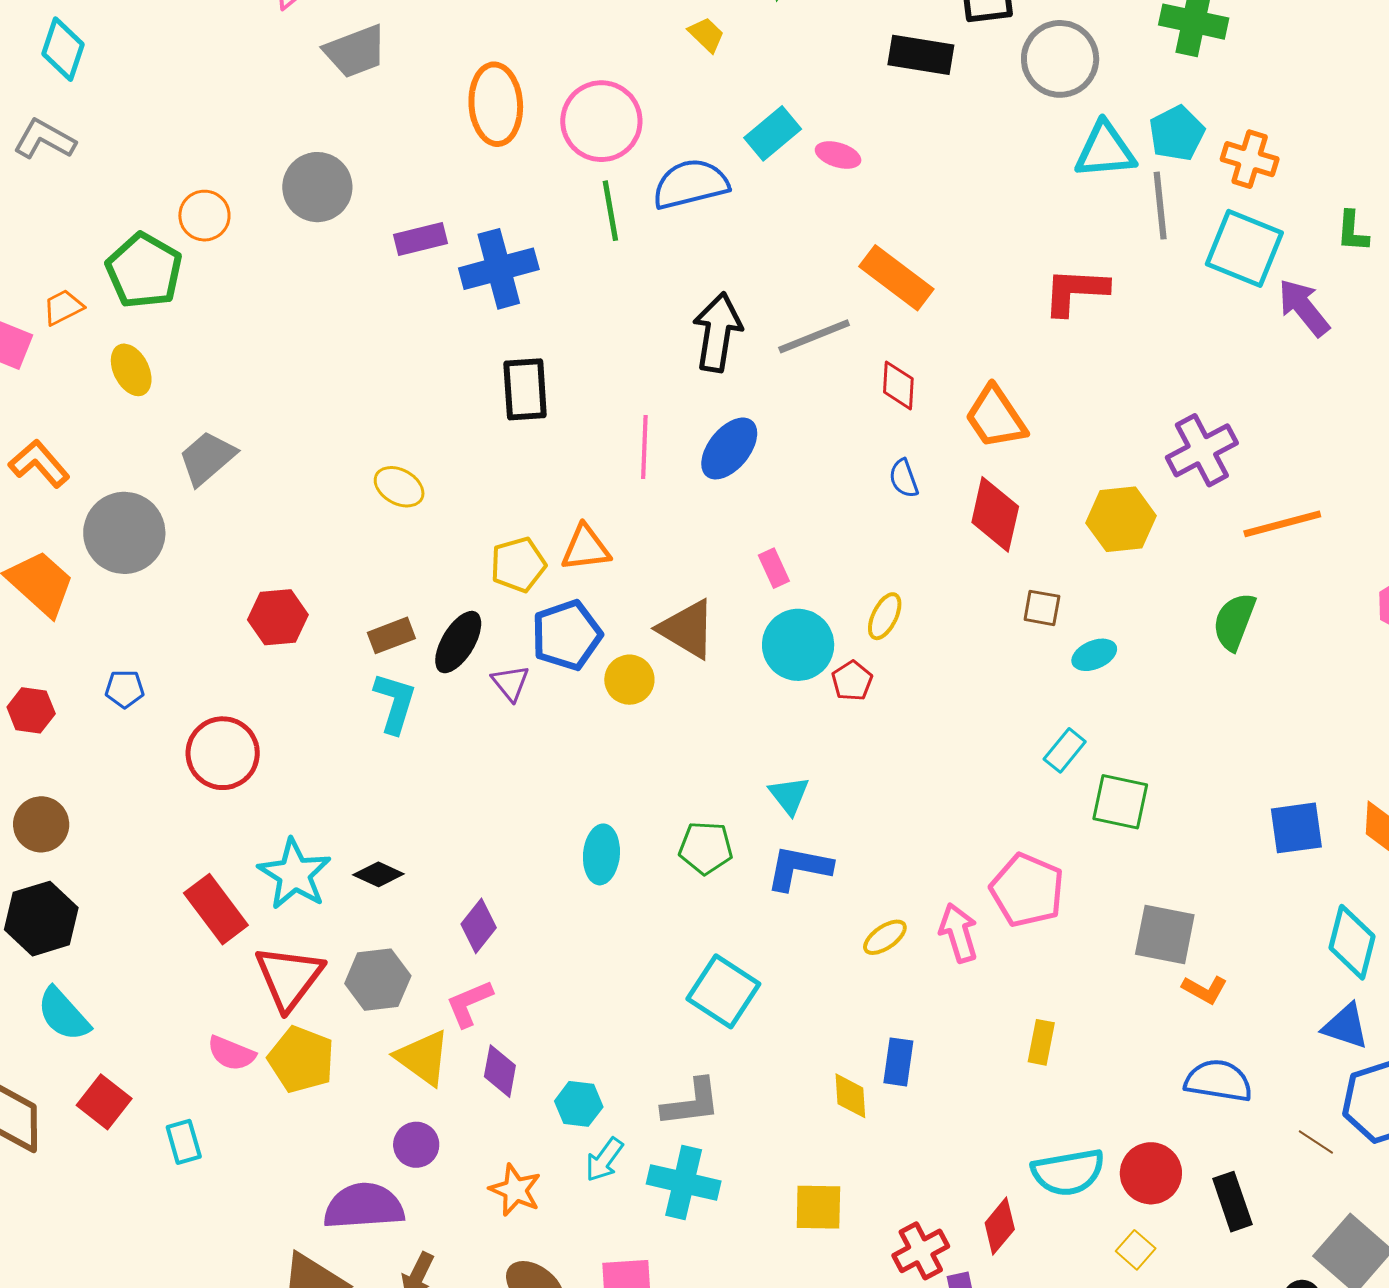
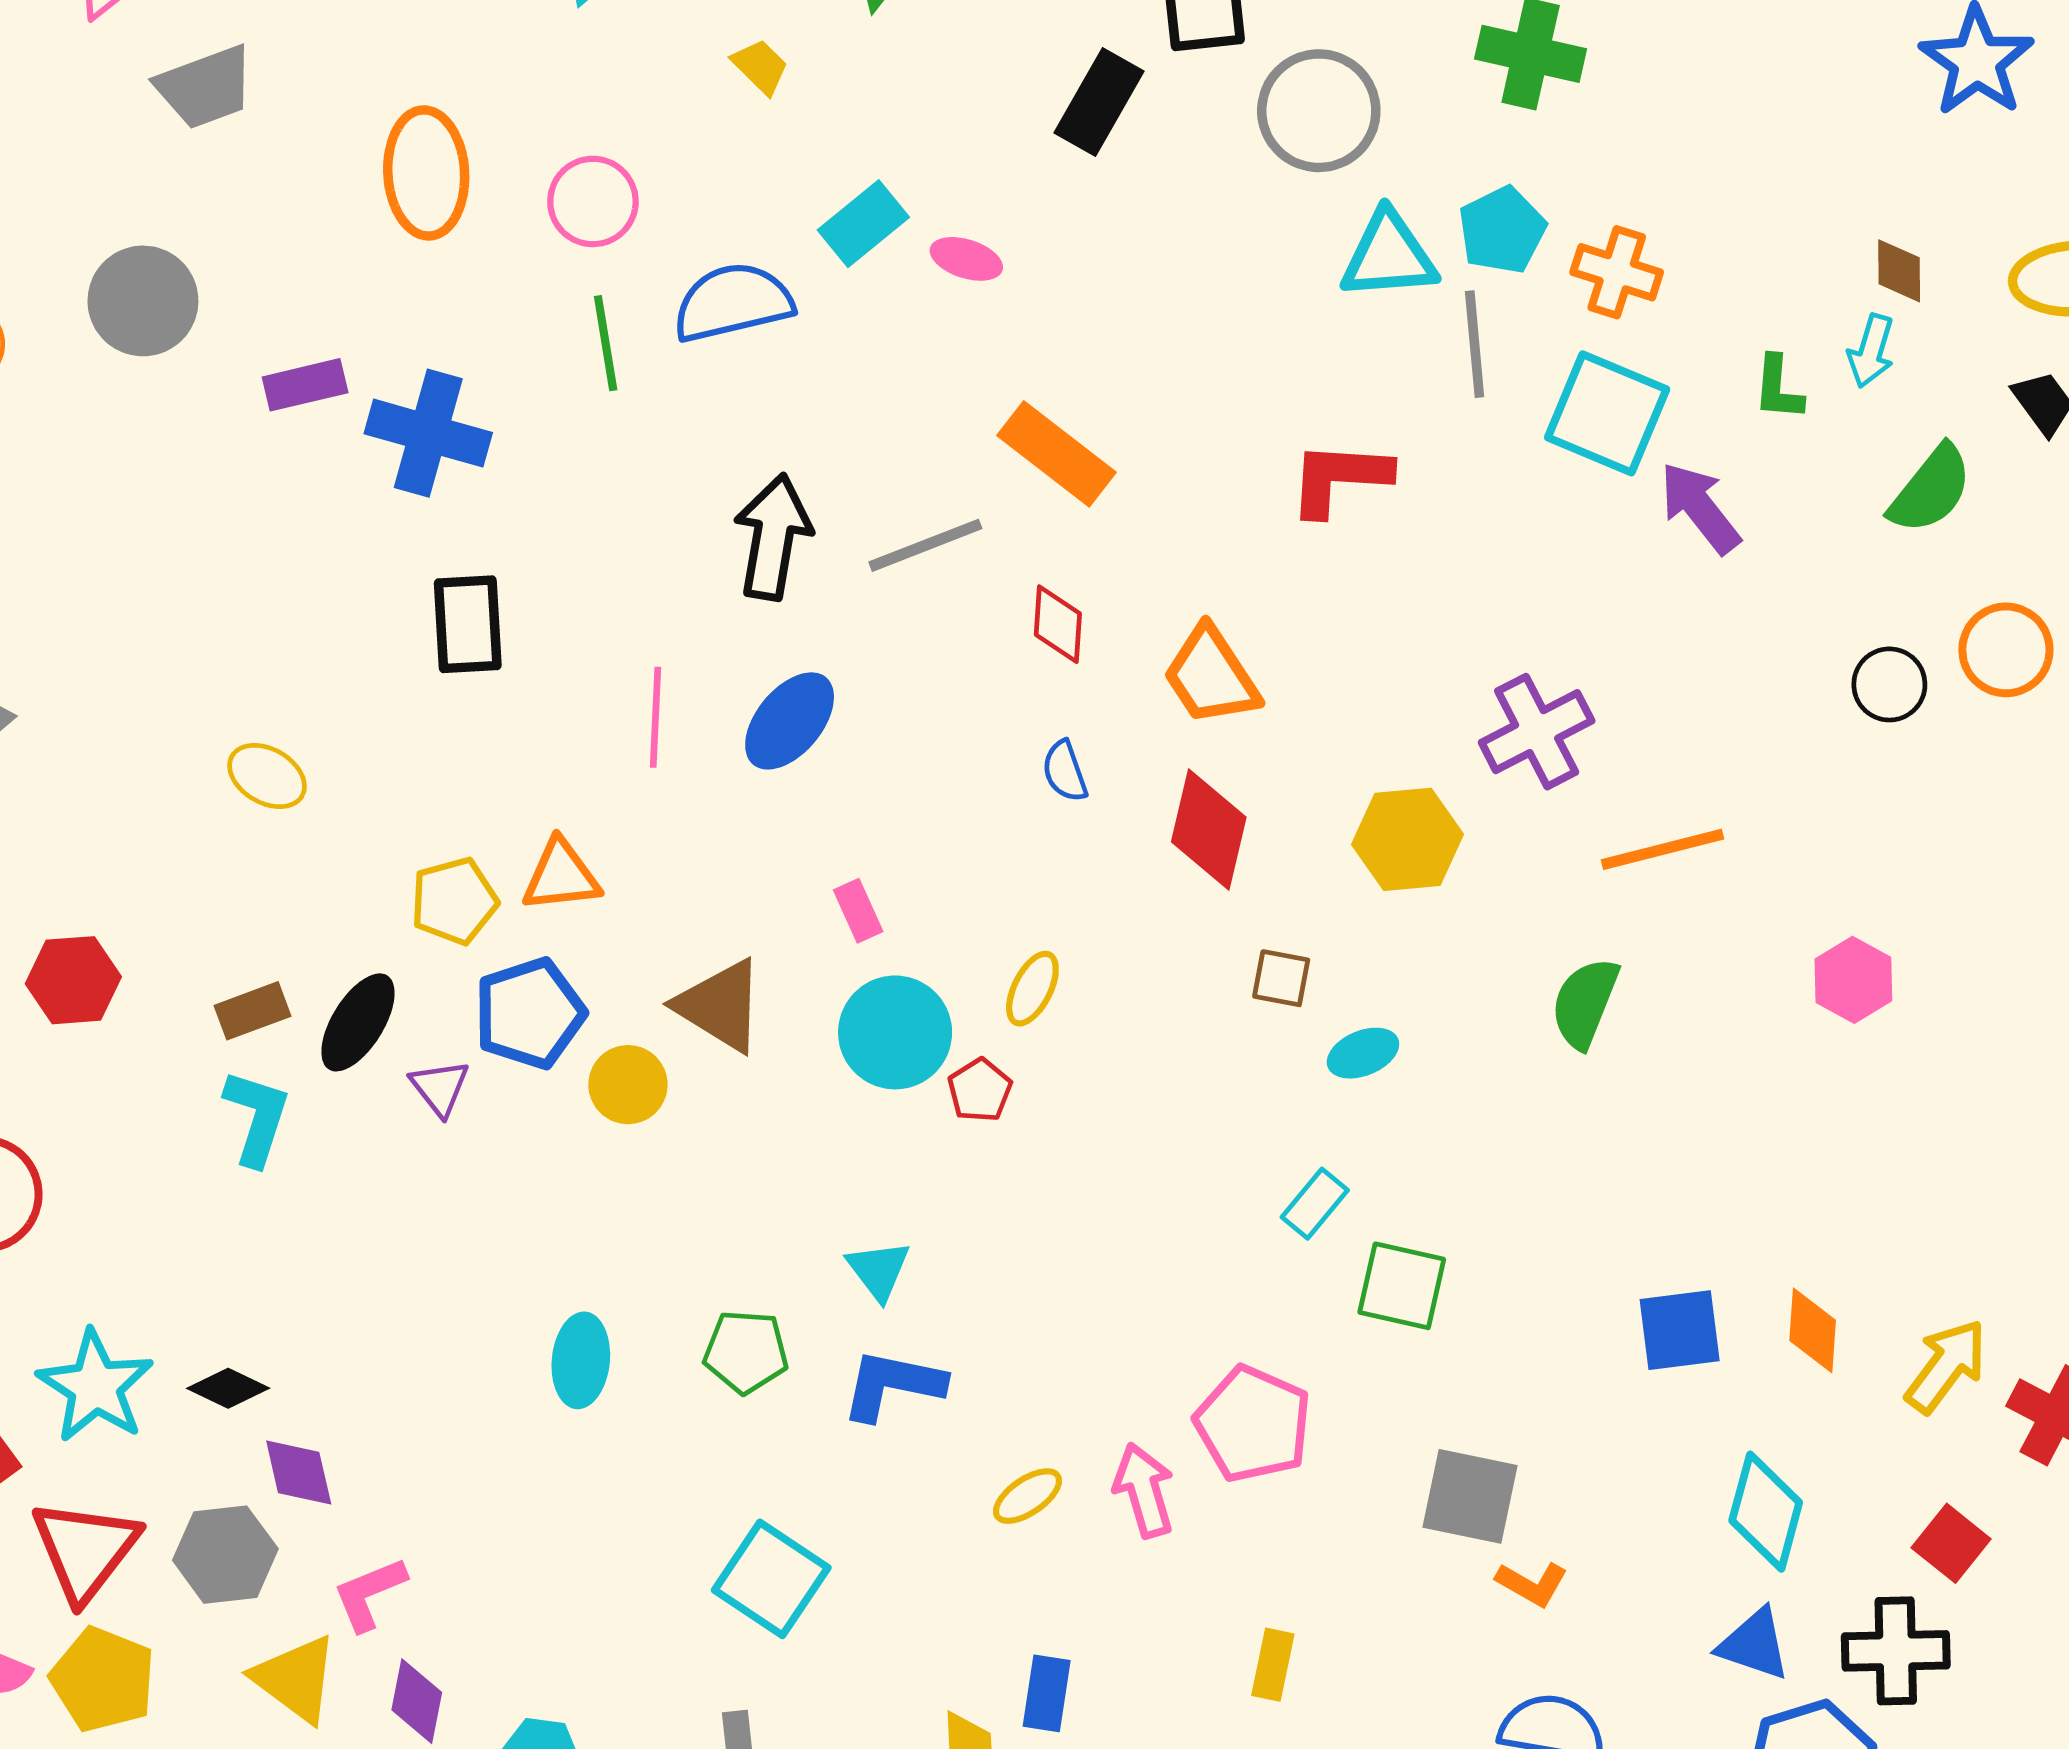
black rectangle: (921, 55) -> (1099, 102), turned -70
pink circle: (601, 121) -> (593, 201), size x0.7
blue cross: (499, 269) -> (428, 433), turned 30
purple diamond: (479, 926) -> (299, 1472), moved, turned -52

